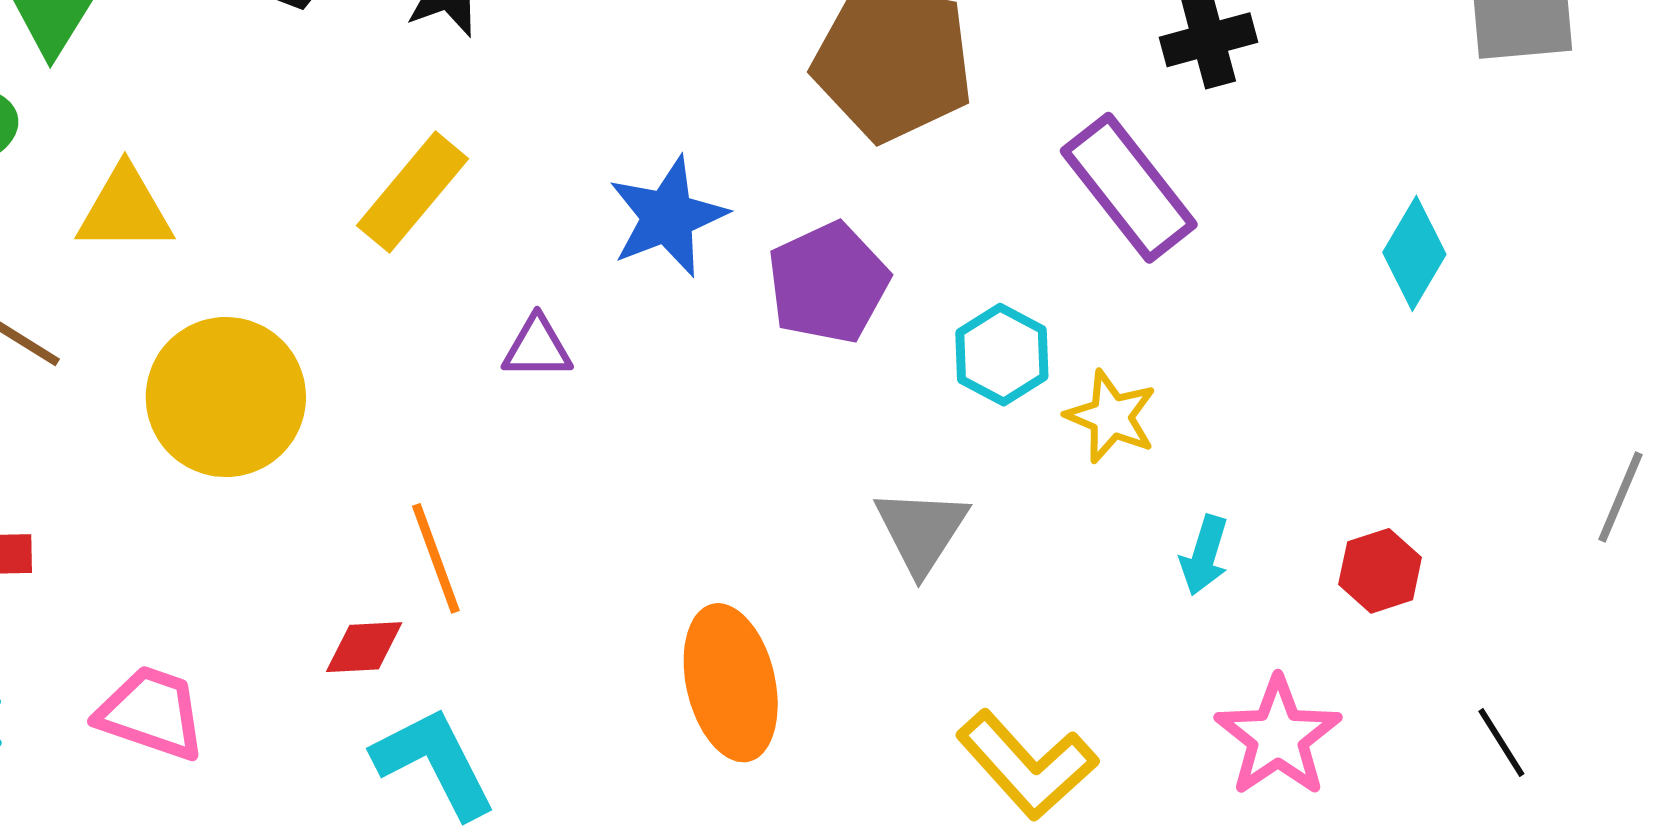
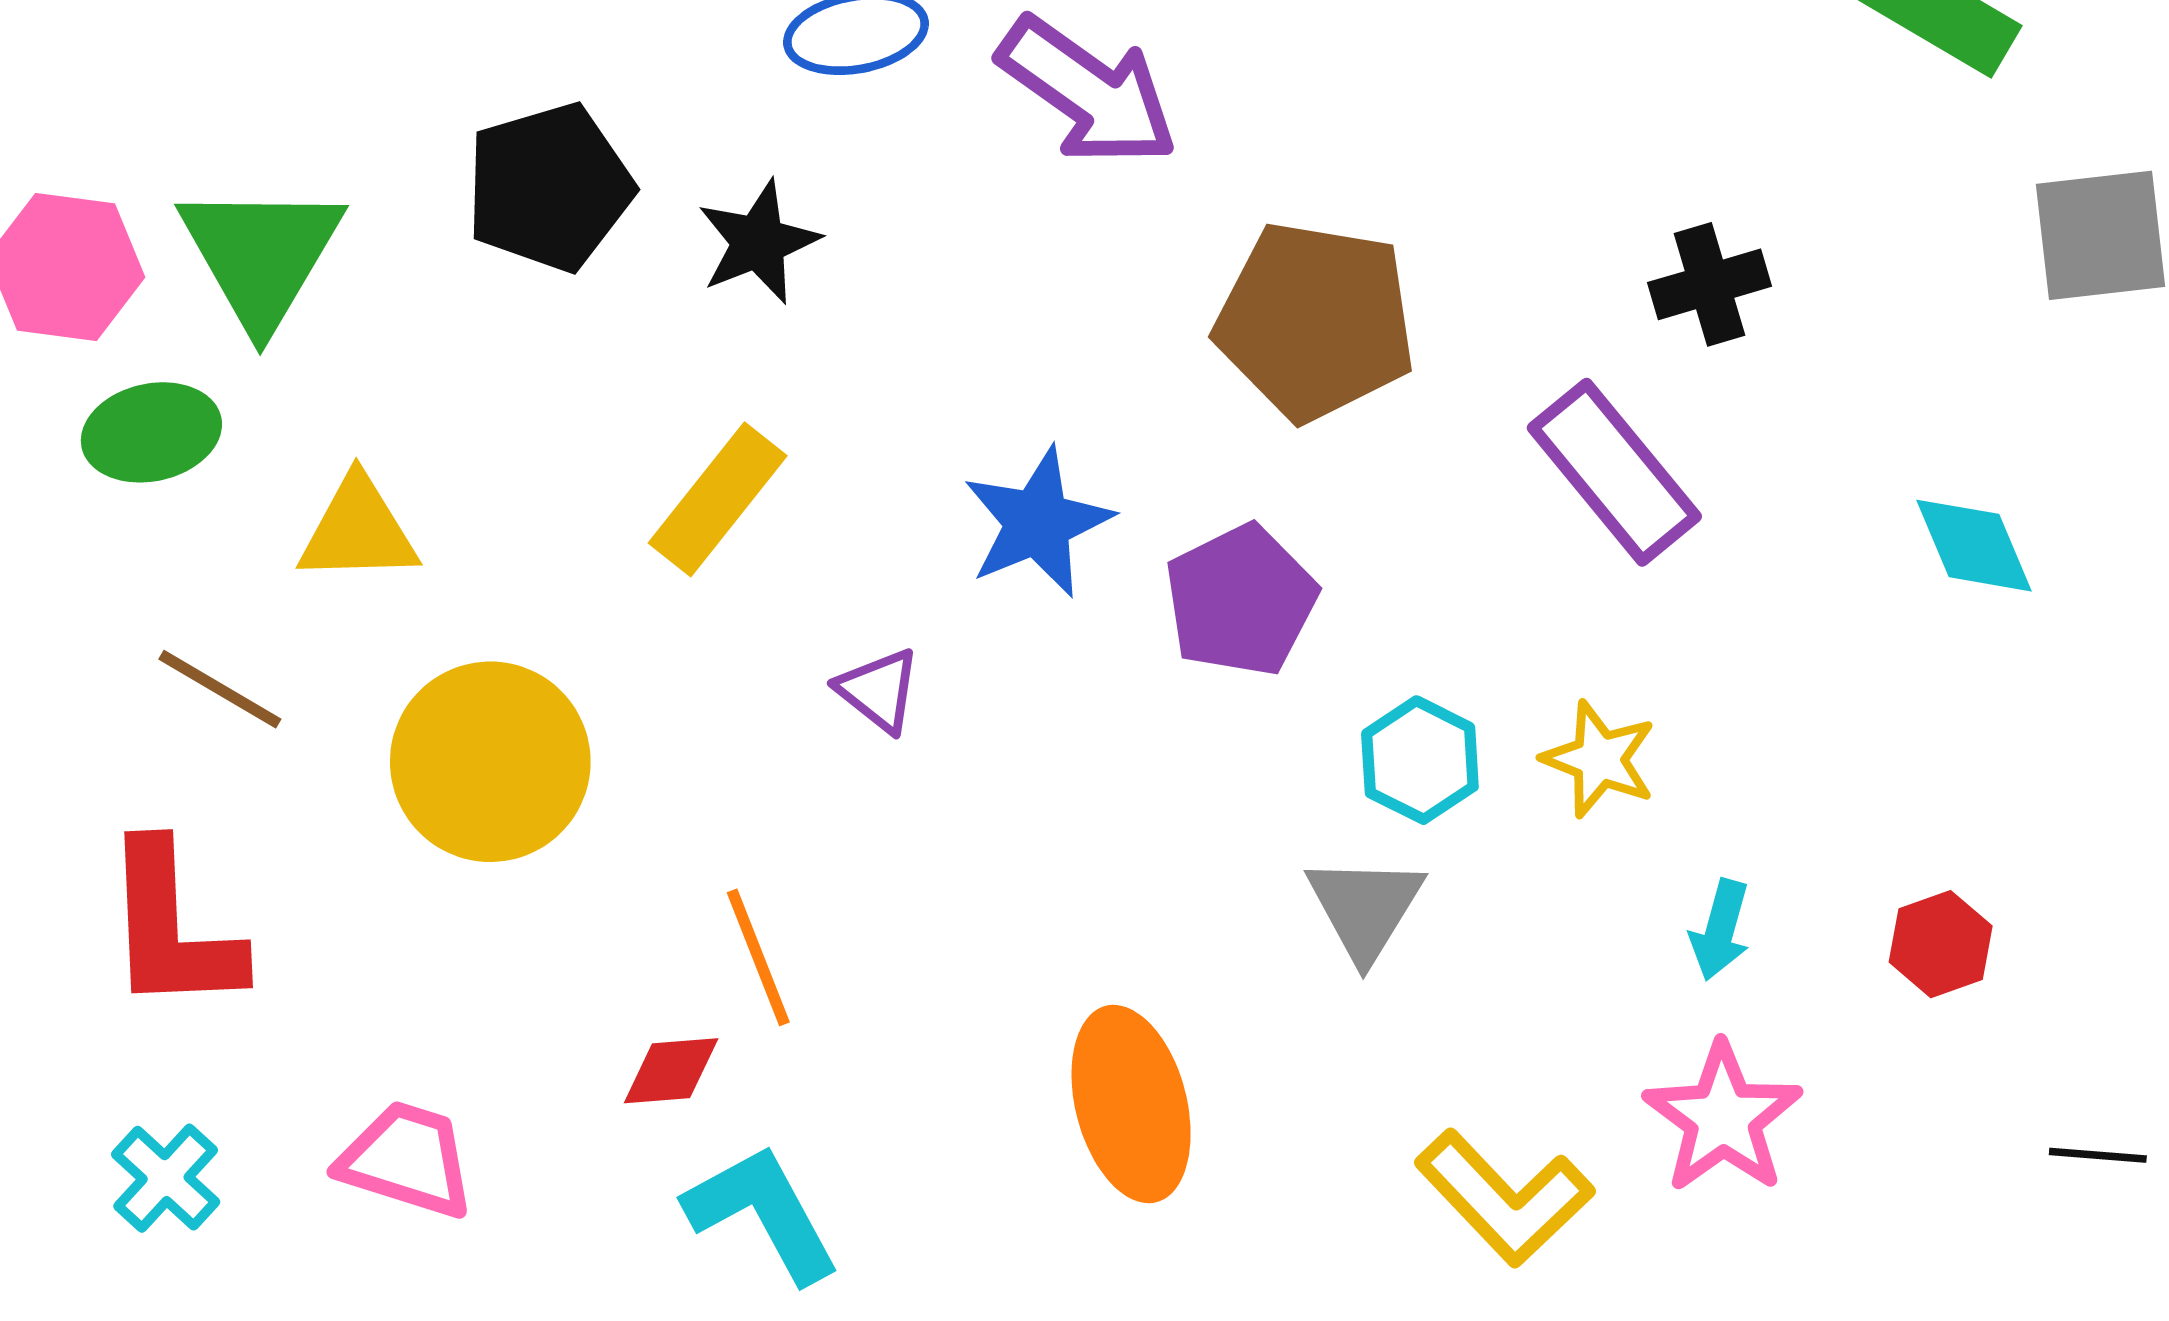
cyan diamond: (1414, 253) -> (1974, 546), turned -52
purple triangle: (537, 348) -> (879, 690), turned 40
cyan hexagon: (1002, 355) -> (1420, 760), moved
pink star: (1278, 737) -> (1723, 1118), moved
black line: (1501, 743) -> (2098, 1155), turned -52

